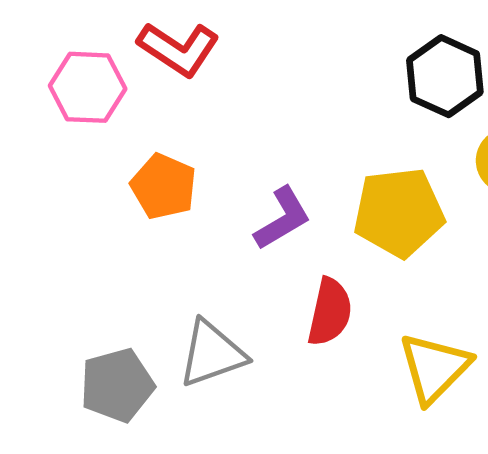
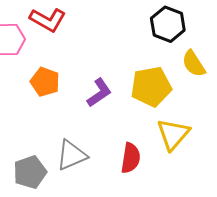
red semicircle: (330, 312) -> (131, 158), moved
yellow triangle: (434, 368) -> (173, 134), moved

